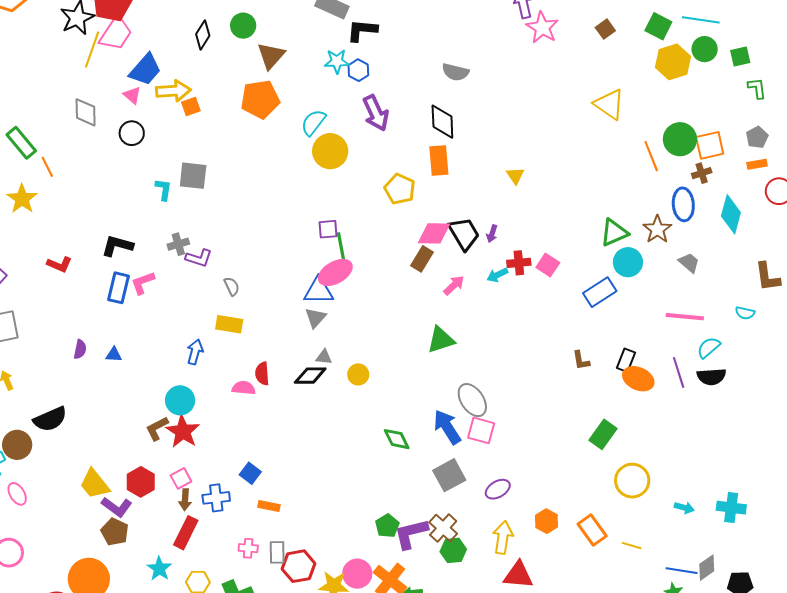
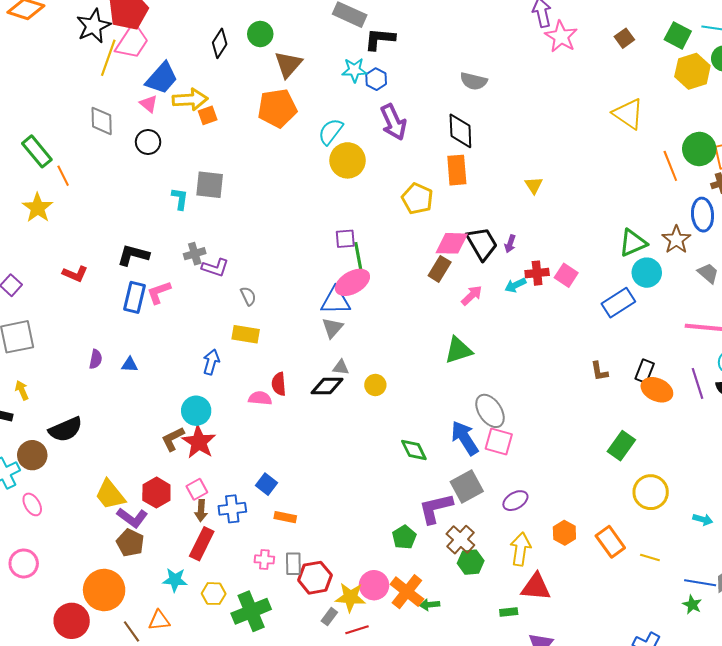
purple L-shape: (411, 534) -> (436, 508), moved
cyan star: (159, 569) -> (175, 580), turned -30

